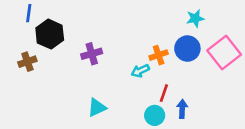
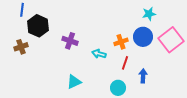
purple cross: (92, 54) -> (70, 41), turned 35
cyan arrow: (140, 71) -> (99, 54), moved, turned 40
red line: (164, 93) -> (125, 63), moved
blue arrow: (182, 109) -> (143, 76), moved

